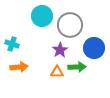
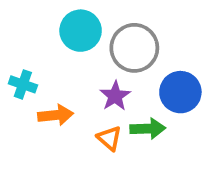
orange arrow: (19, 67) -> (56, 115), moved
orange triangle: (57, 72) -> (109, 138), turned 40

